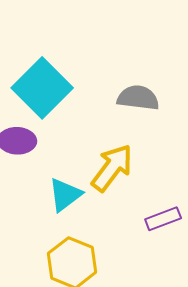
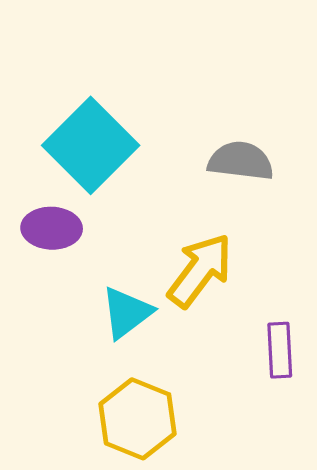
purple rectangle: (163, 219) -> (280, 350), turned -72

